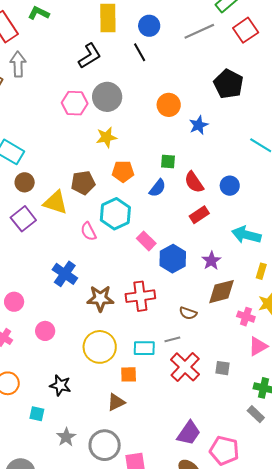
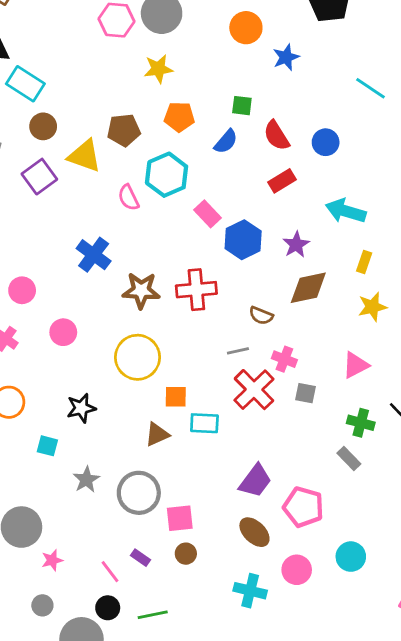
pink cross: (246, 317) -> (284, 359), moved
cyan rectangle: (144, 348) -> (204, 423), moved
black star: (60, 385) -> (81, 408), turned -30

